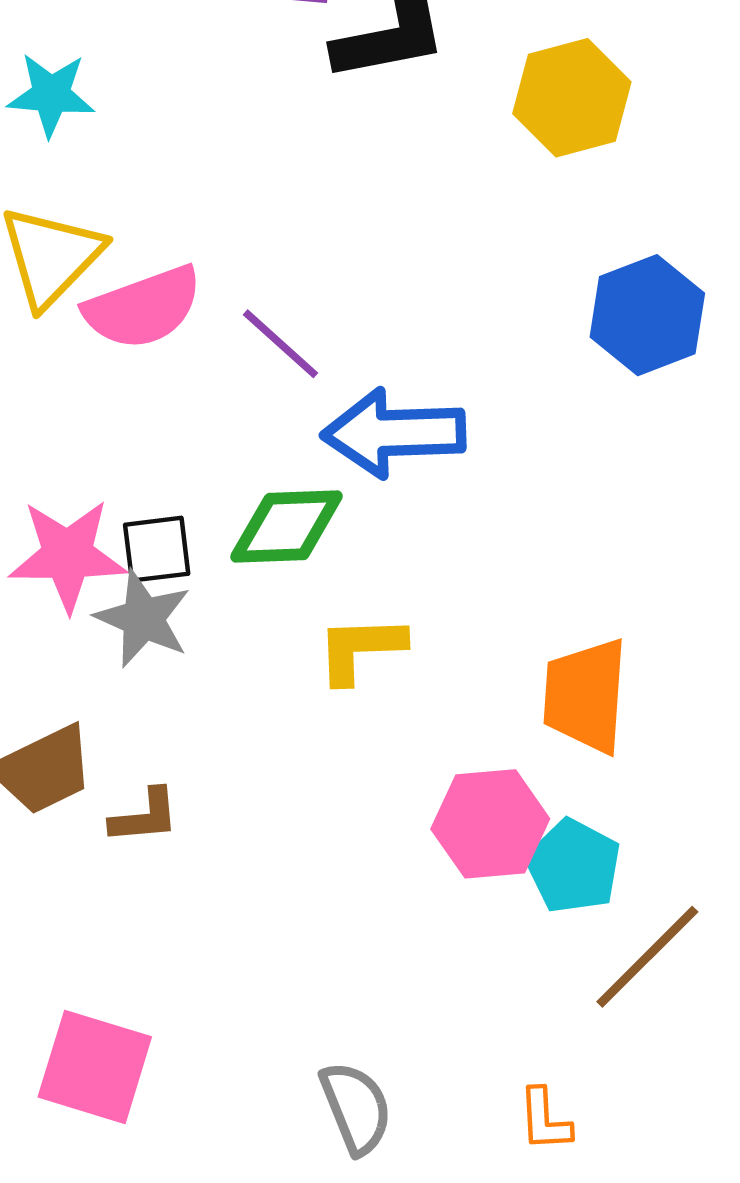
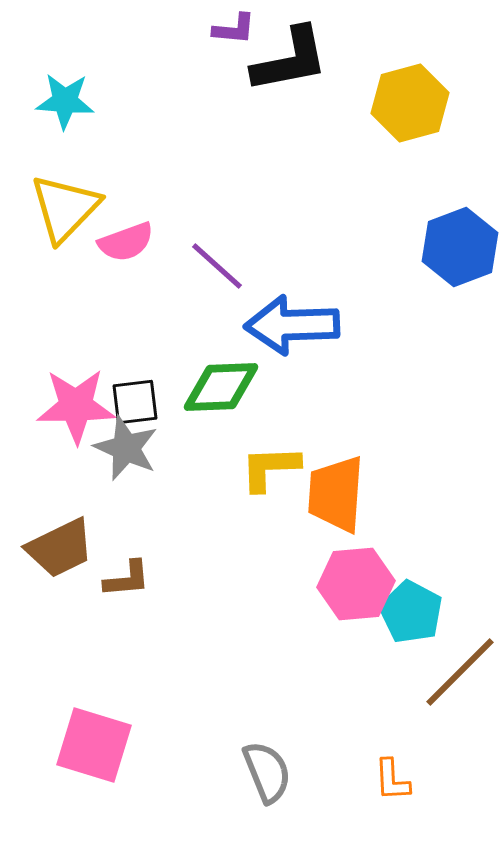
pink semicircle: (143, 308) -> (126, 242), size x0.7
orange trapezoid: (585, 696) -> (336, 494), moved

